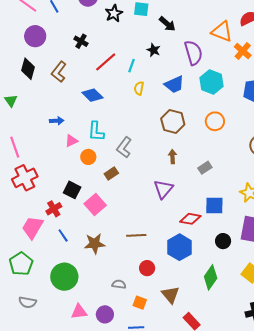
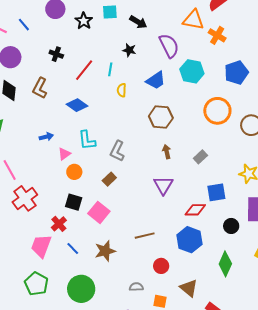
orange circle: (215, 121) -> (217, 111), moved, size x1.4
orange circle: (88, 157) -> (74, 172), moved

